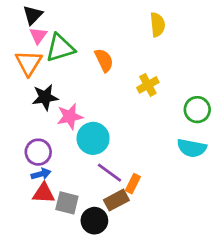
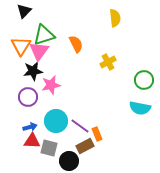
pink triangle: (38, 36) -> (39, 51), moved, size x1.5
cyan circle: (93, 138) -> (56, 121), moved
purple circle: (38, 152) -> (28, 97), moved
orange rectangle: (133, 184) -> (97, 134), turned -48

